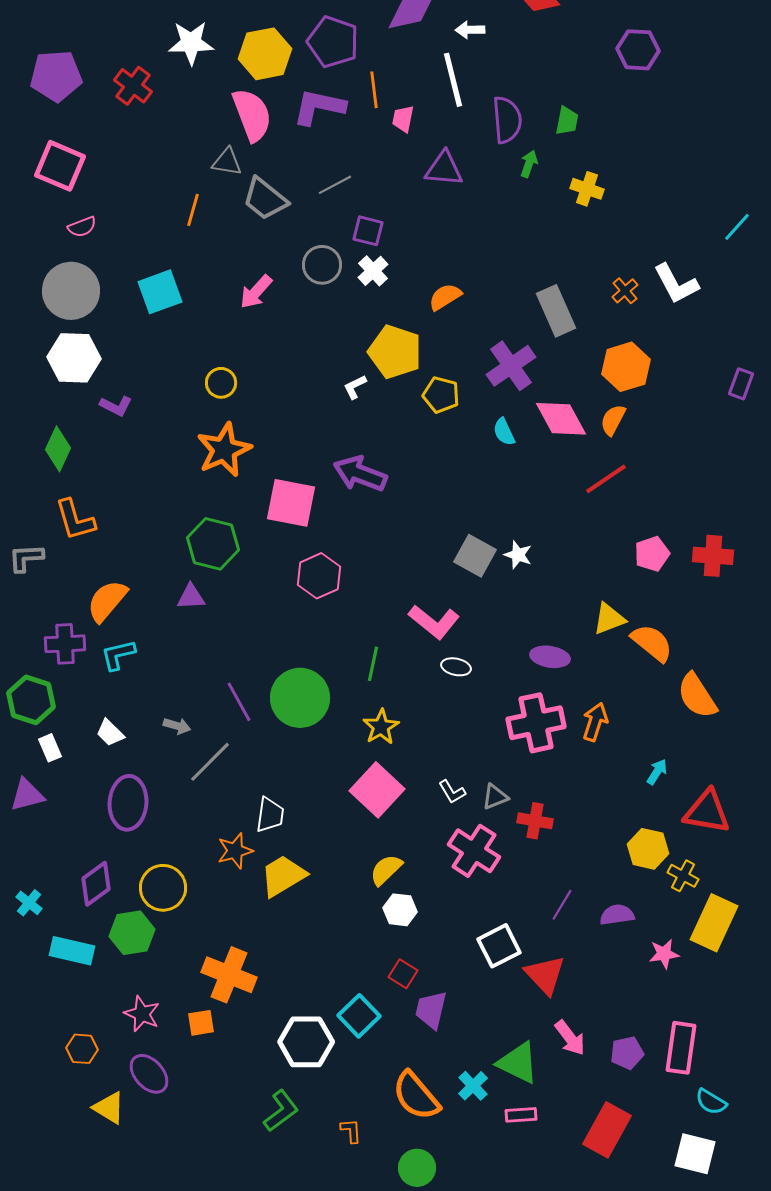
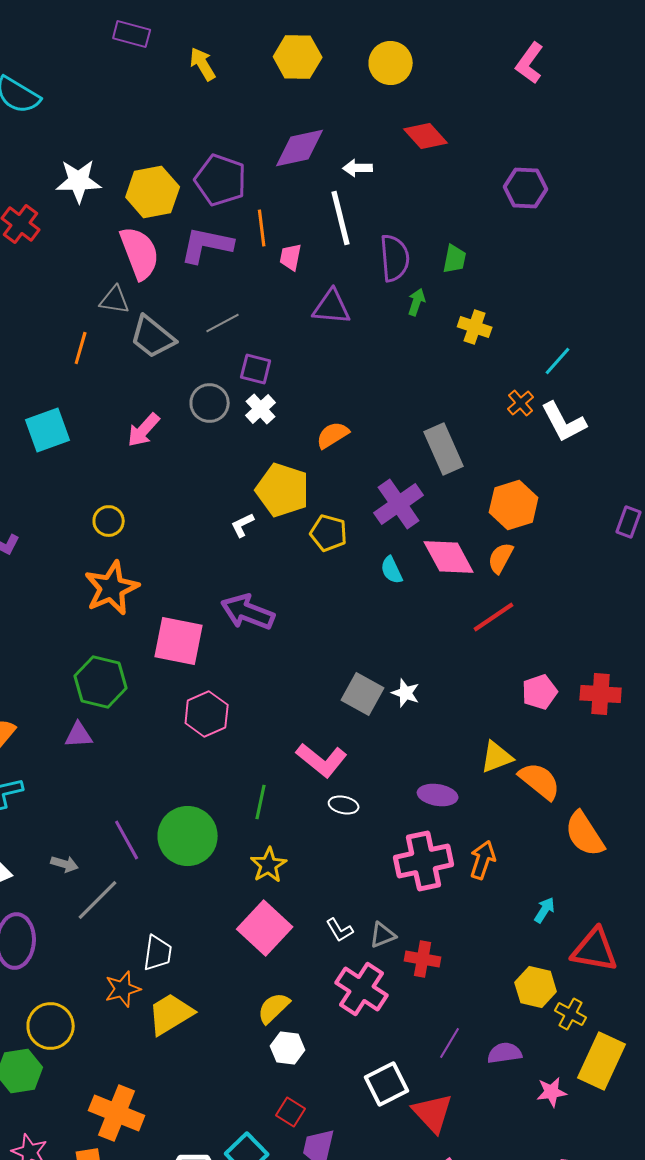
cyan line: (737, 227) -> (558, 361), moved
orange cross: (625, 291) -> (521, 403), moved

